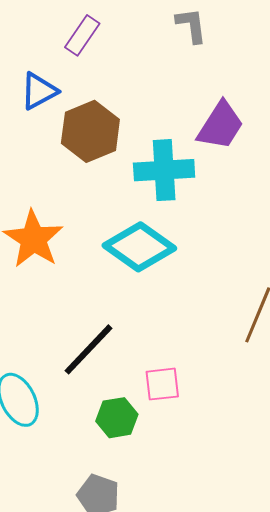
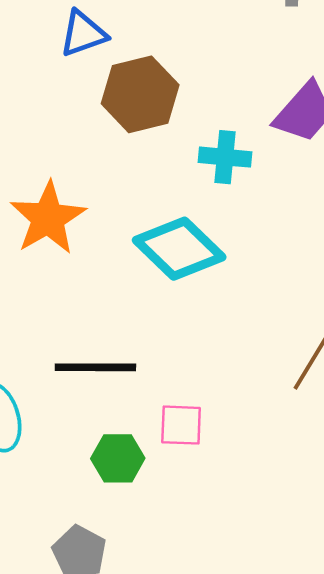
cyan cross: (164, 170) -> (225, 157), size x0.7
black line: (89, 349) -> (95, 367), turned 38

